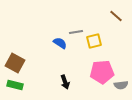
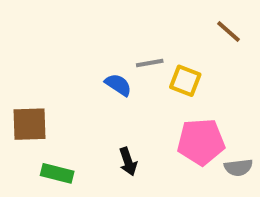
yellow square: (94, 41) -> (185, 81), turned 35
brown square: (15, 63) -> (29, 124), turned -30
green rectangle: (15, 85) -> (57, 173), moved

